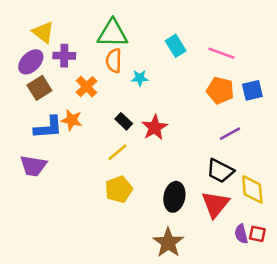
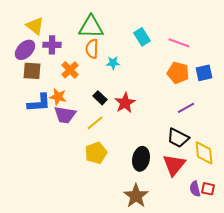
brown square: (39, 88) -> (32, 71), turned 36
purple trapezoid: (33, 166) -> (65, 115), moved

